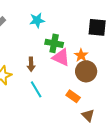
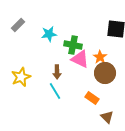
cyan star: (37, 20) -> (49, 34), moved
brown arrow: (31, 64) -> (57, 72), moved

